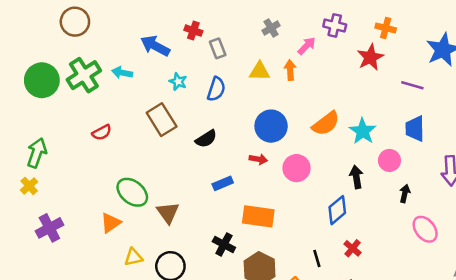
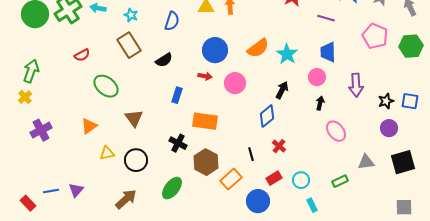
cyan star: (178, 81) -> (131, 15), moved
pink circle: (389, 160) -> (317, 77), moved
black arrow: (356, 177) -> (282, 90), turned 36
blue rectangle: (223, 183) -> (177, 95), turned -49
green ellipse: (132, 192) -> (106, 86), moved

